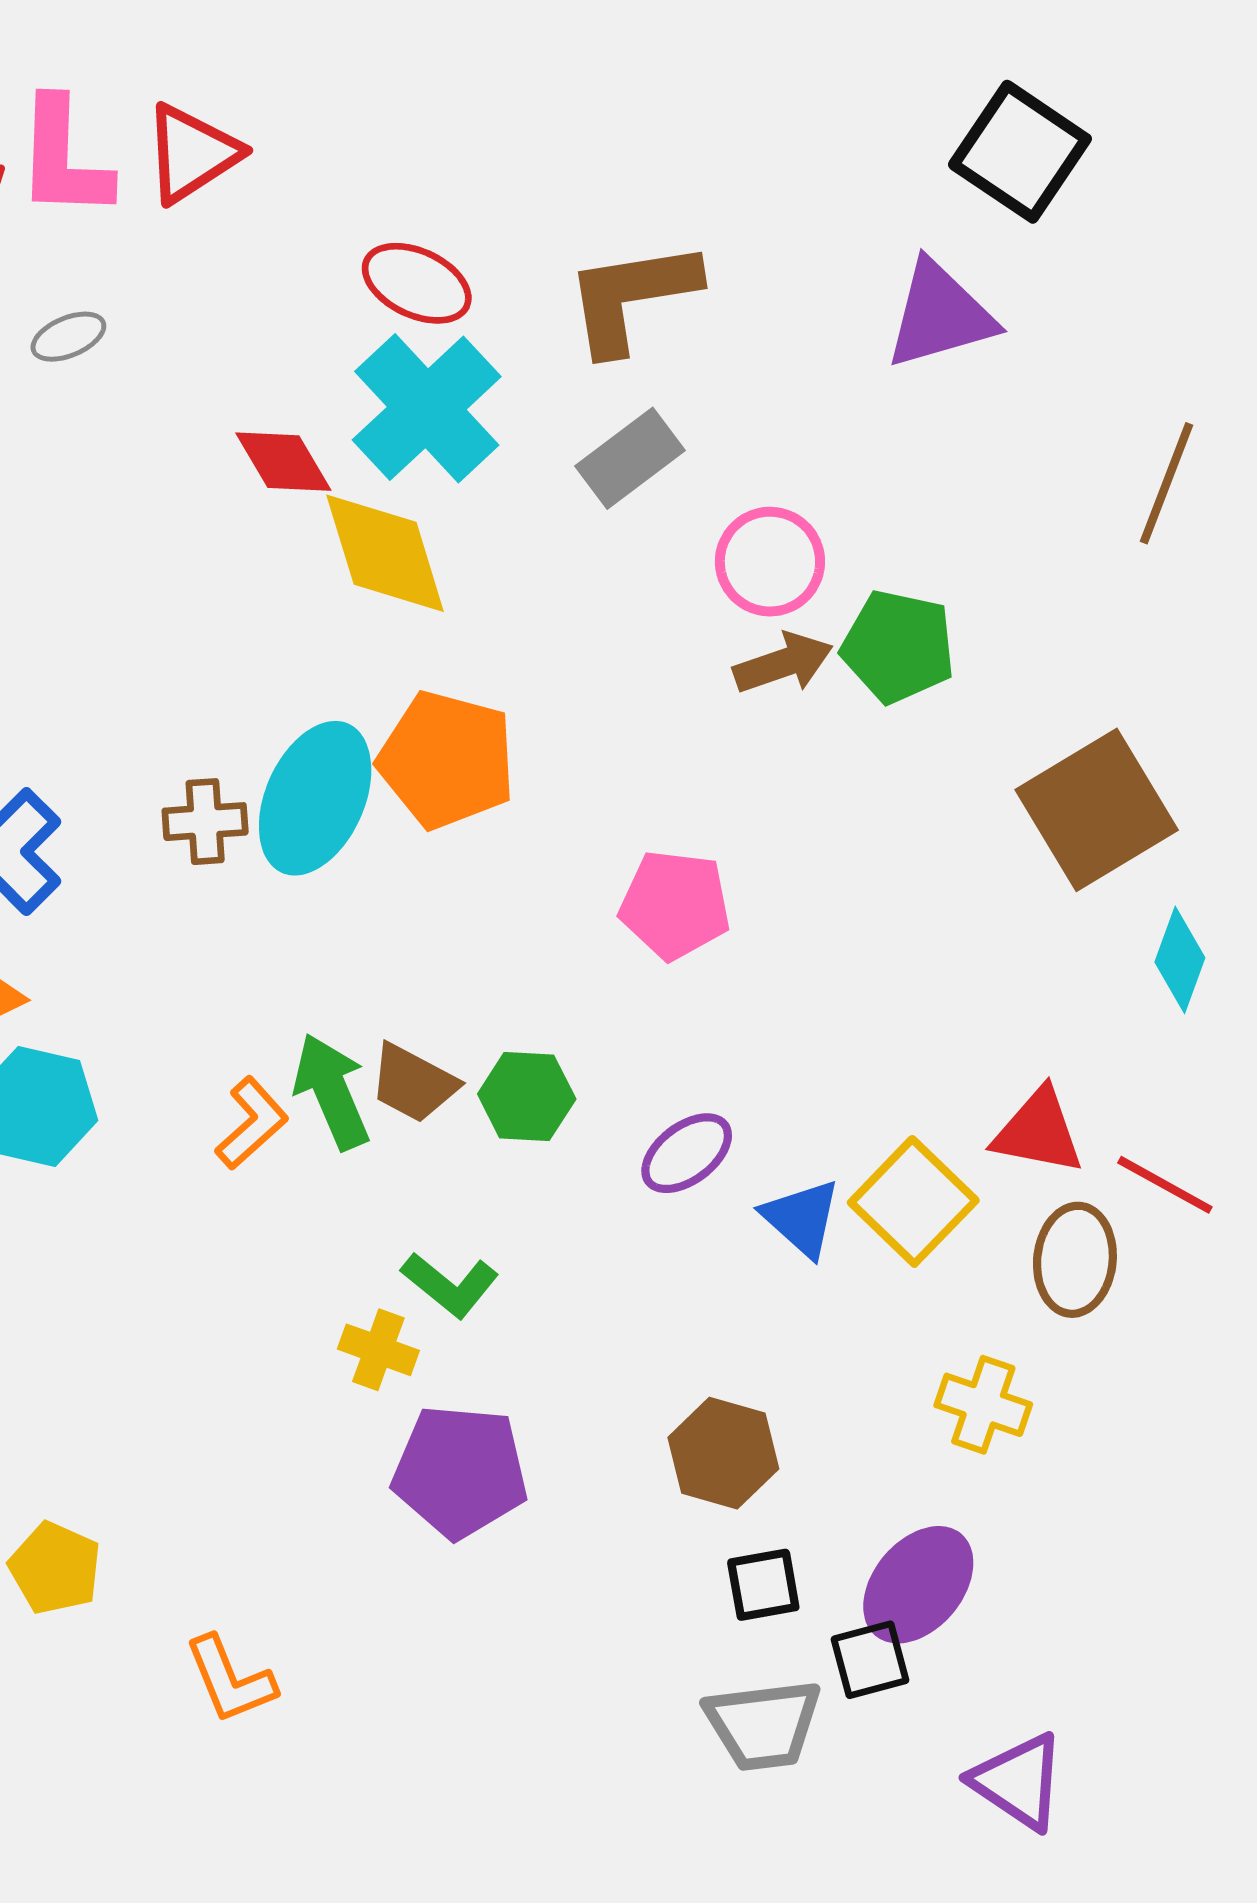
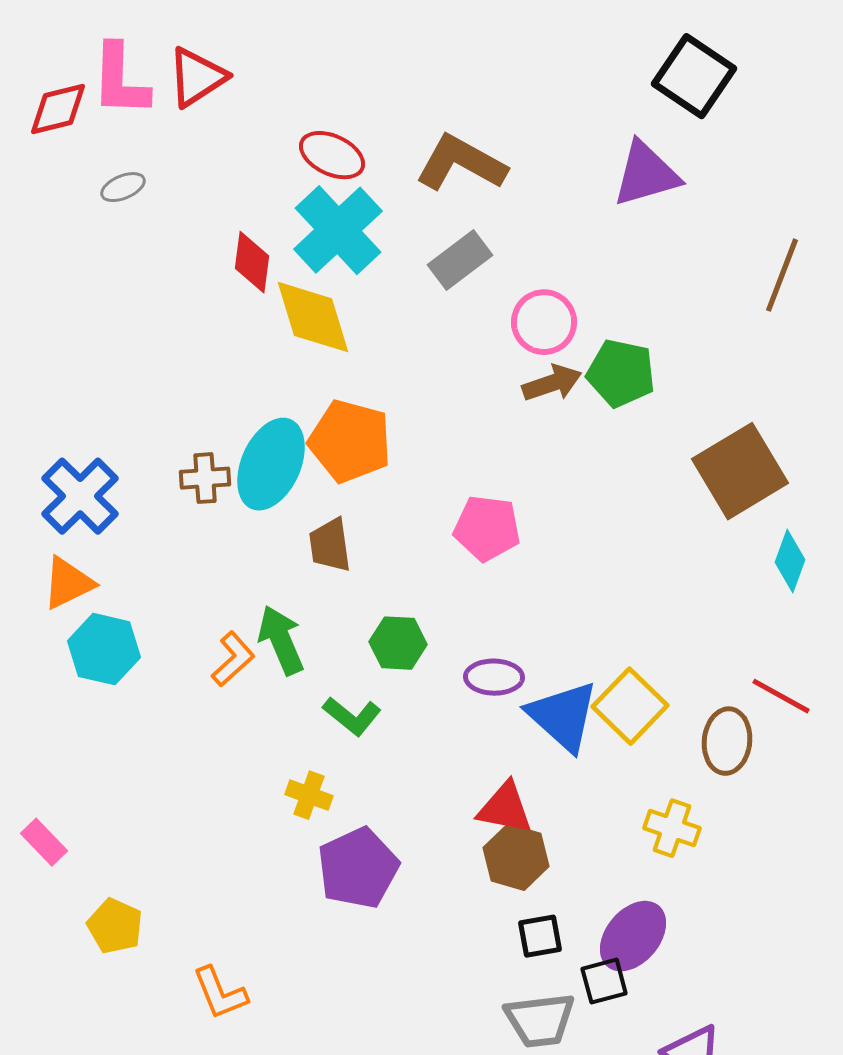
brown L-shape: (632, 297) -> (461, 163), turned 38
red diamond: (283, 462) -> (252, 262), turned 38
brown trapezoid: (413, 1083) -> (330, 545), moved, turned 54
red triangle: (1038, 1131) -> (505, 808), moved
purple ellipse: (687, 1153) -> (494, 677), turned 38
blue triangle: (802, 1218) -> (563, 716), size x1.5
green L-shape: (450, 1285) -> (352, 716), moved
purple pentagon: (460, 1471) -> (358, 868), turned -30

